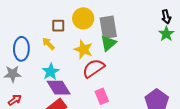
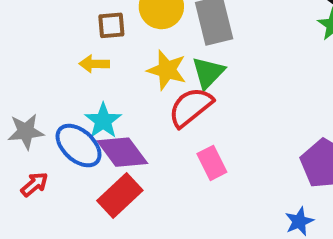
green triangle: (108, 43) -> (208, 73), moved
yellow arrow: (48, 44) -> (94, 64), turned -40
blue ellipse: (21, 49) -> (79, 146), moved, turned -45

